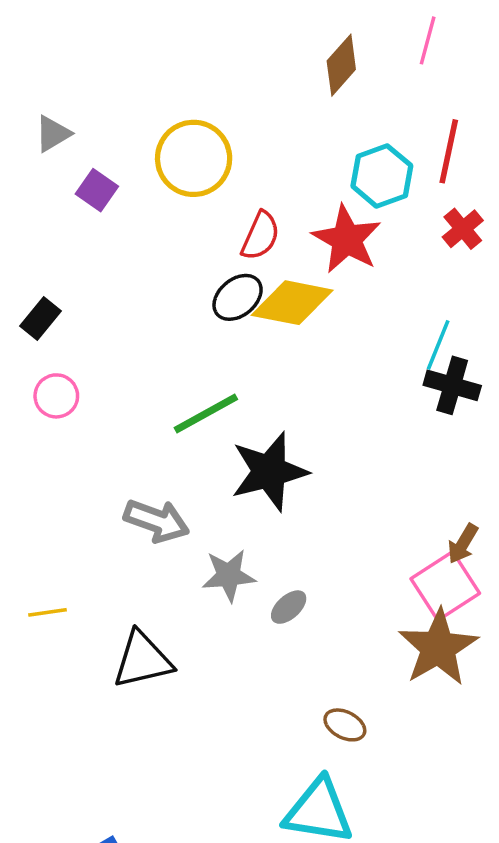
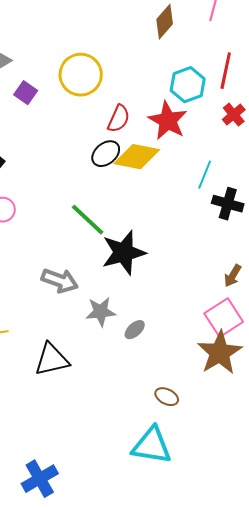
cyan line: (438, 345) -> (205, 175), moved
green line: (206, 414) -> (88, 220), turned 72
brown arrow: (463, 544) -> (233, 276), moved

